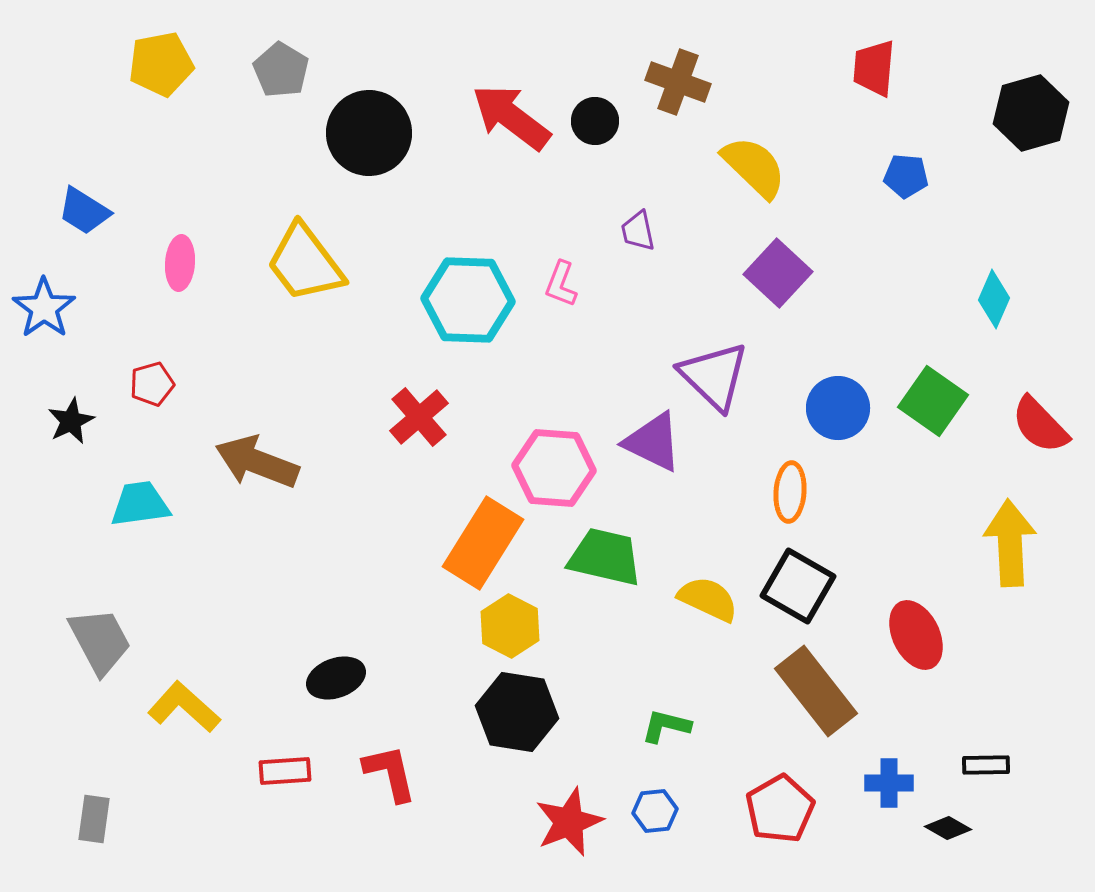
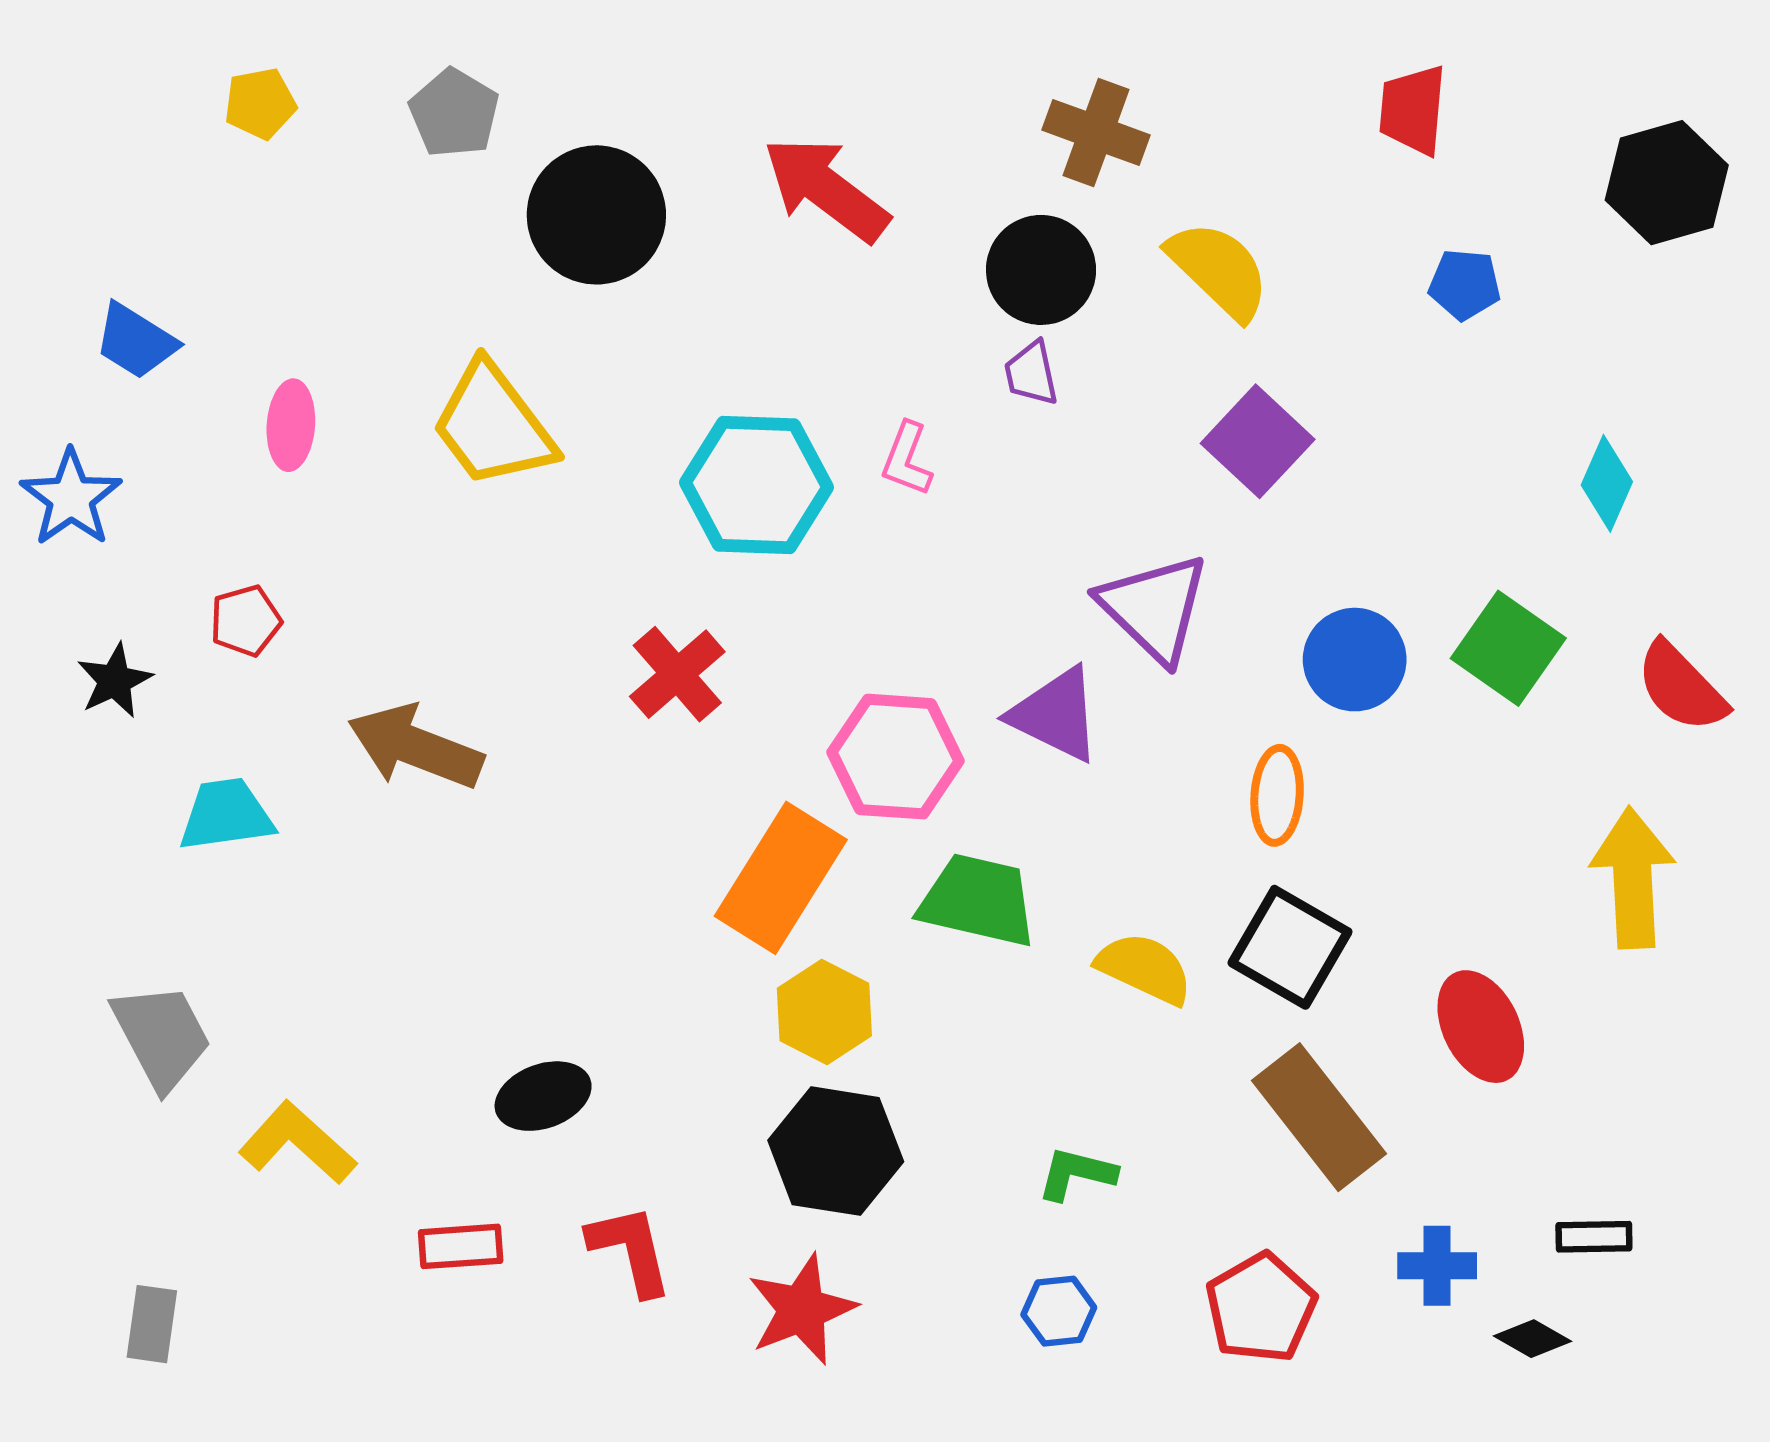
yellow pentagon: (161, 64) -> (260, 103), size x0.7
black circle: (595, 121) -> (1041, 270), moved, size x1.4
red star: (569, 822) -> (802, 1309), moved

